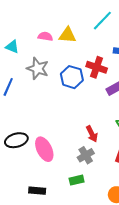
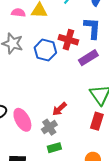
red arrow: (92, 134) -> (59, 109), moved, turned 77
gray cross: (86, 155) -> (49, 127), moved

